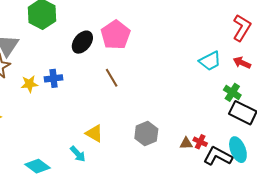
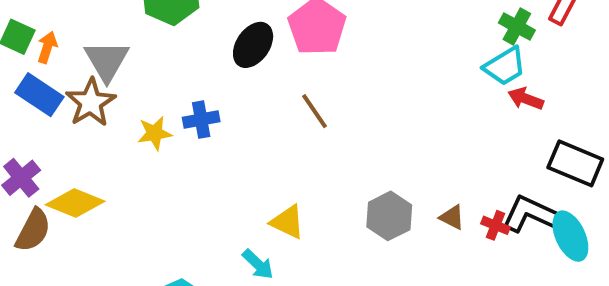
red arrow: (242, 63) -> (526, 99), moved
green cross: (232, 92) -> (517, 26), moved
brown triangle: (186, 143) -> (452, 217), moved, turned 32
black L-shape: (218, 156) -> (530, 214), moved

